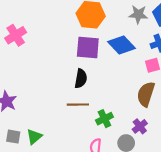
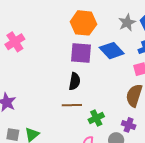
gray star: (138, 14) -> (127, 23), turned -30
purple cross: (140, 126) -> (129, 125), turned -32

